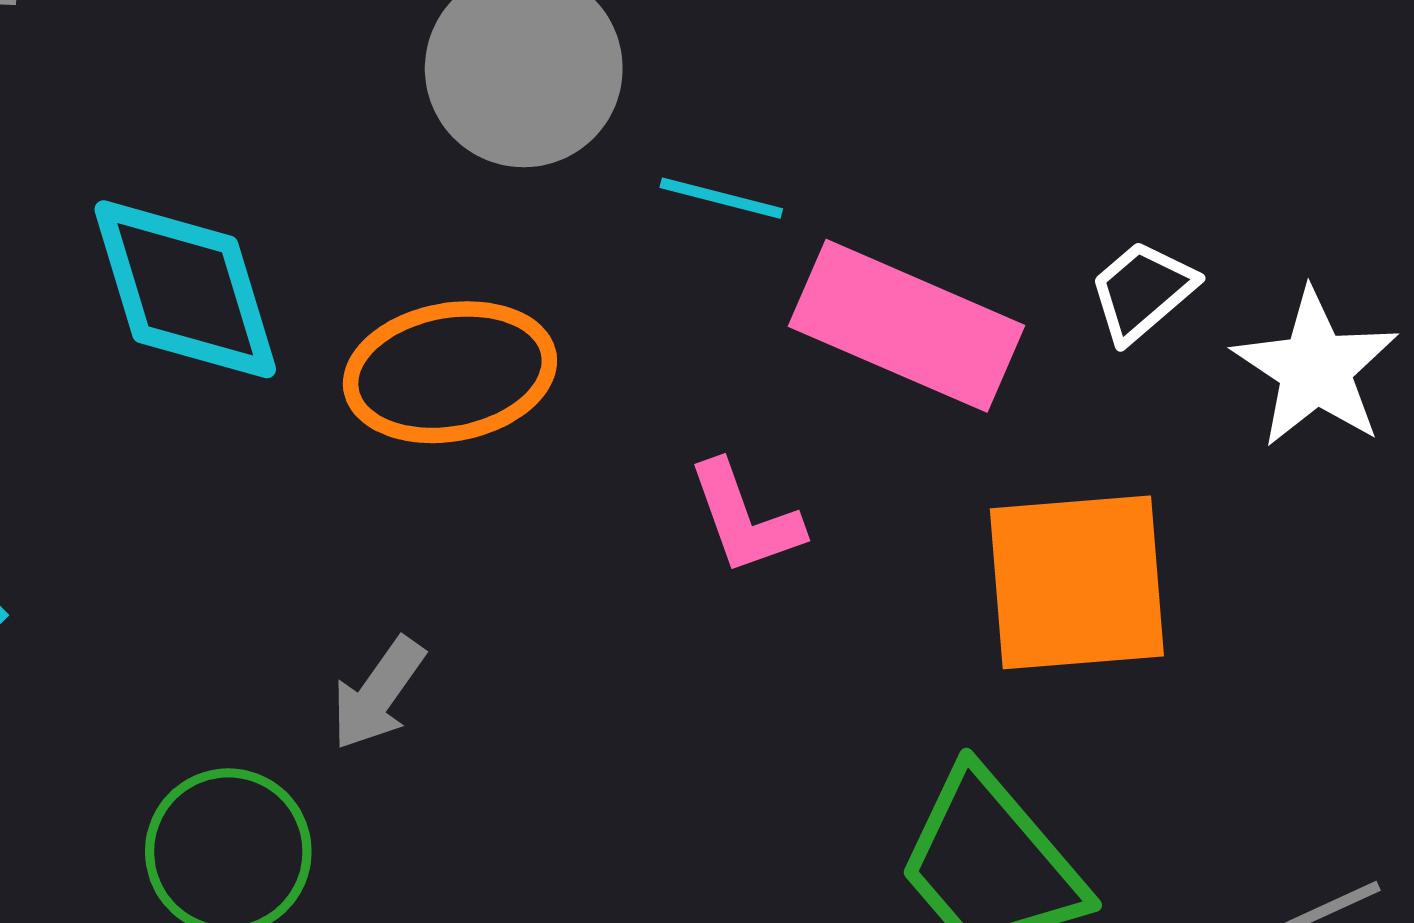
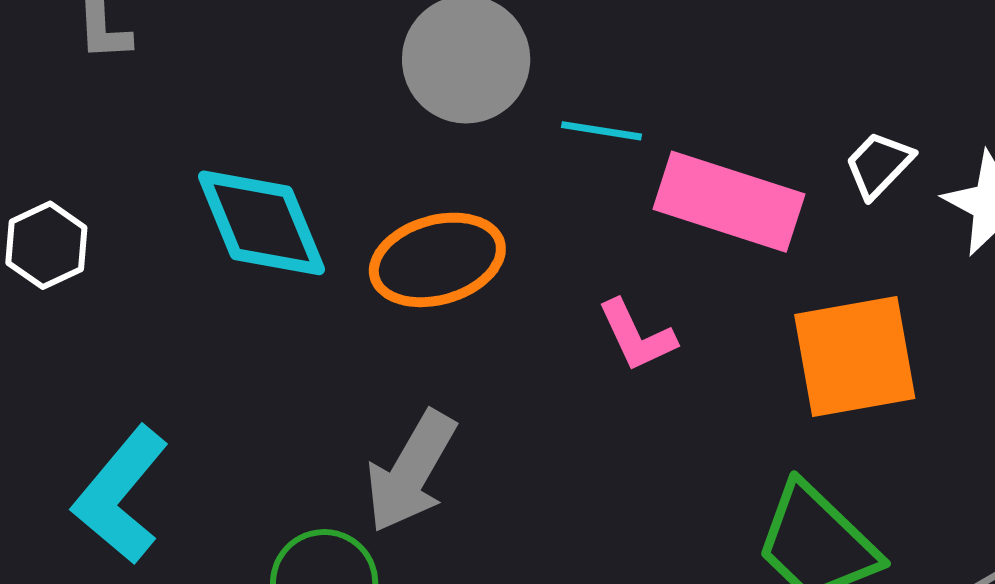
gray arrow: (378, 693) -> (411, 472), size x1.6

